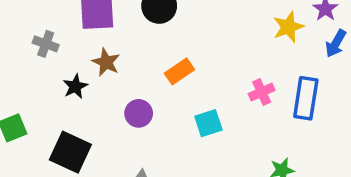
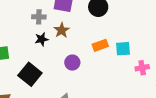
gray cross: (46, 44) -> (39, 17), moved, turned -32
cyan square: (208, 123) -> (123, 49), moved

